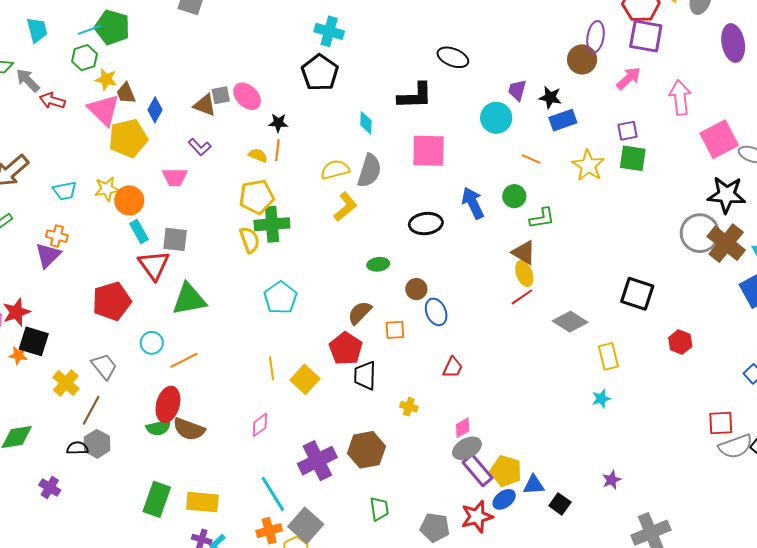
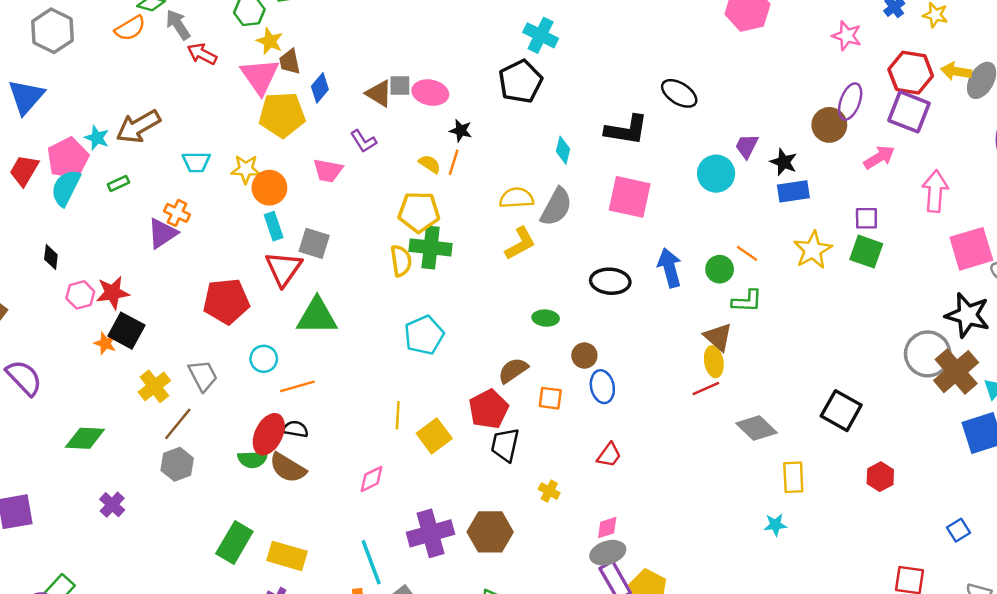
pink ellipse: (247, 96) -> (430, 93), turned -44
orange line: (531, 159) -> (747, 253), moved
black semicircle: (77, 448) -> (295, 429), moved

